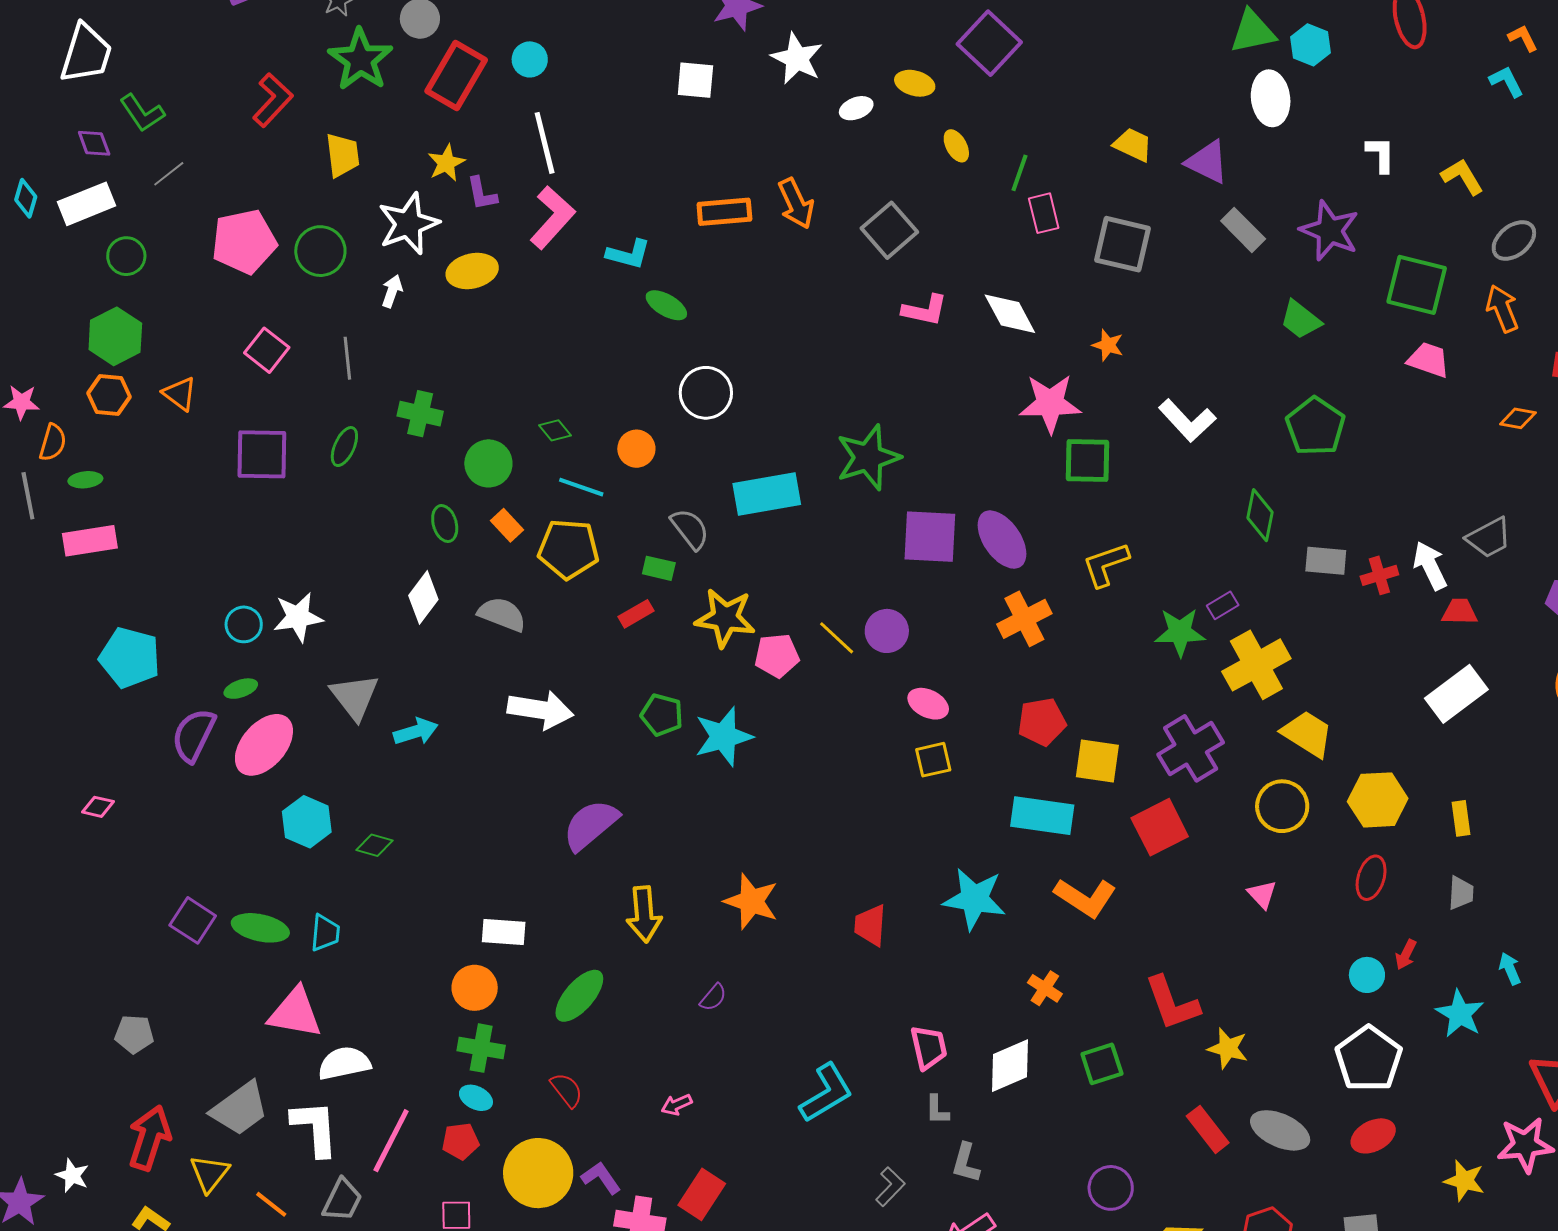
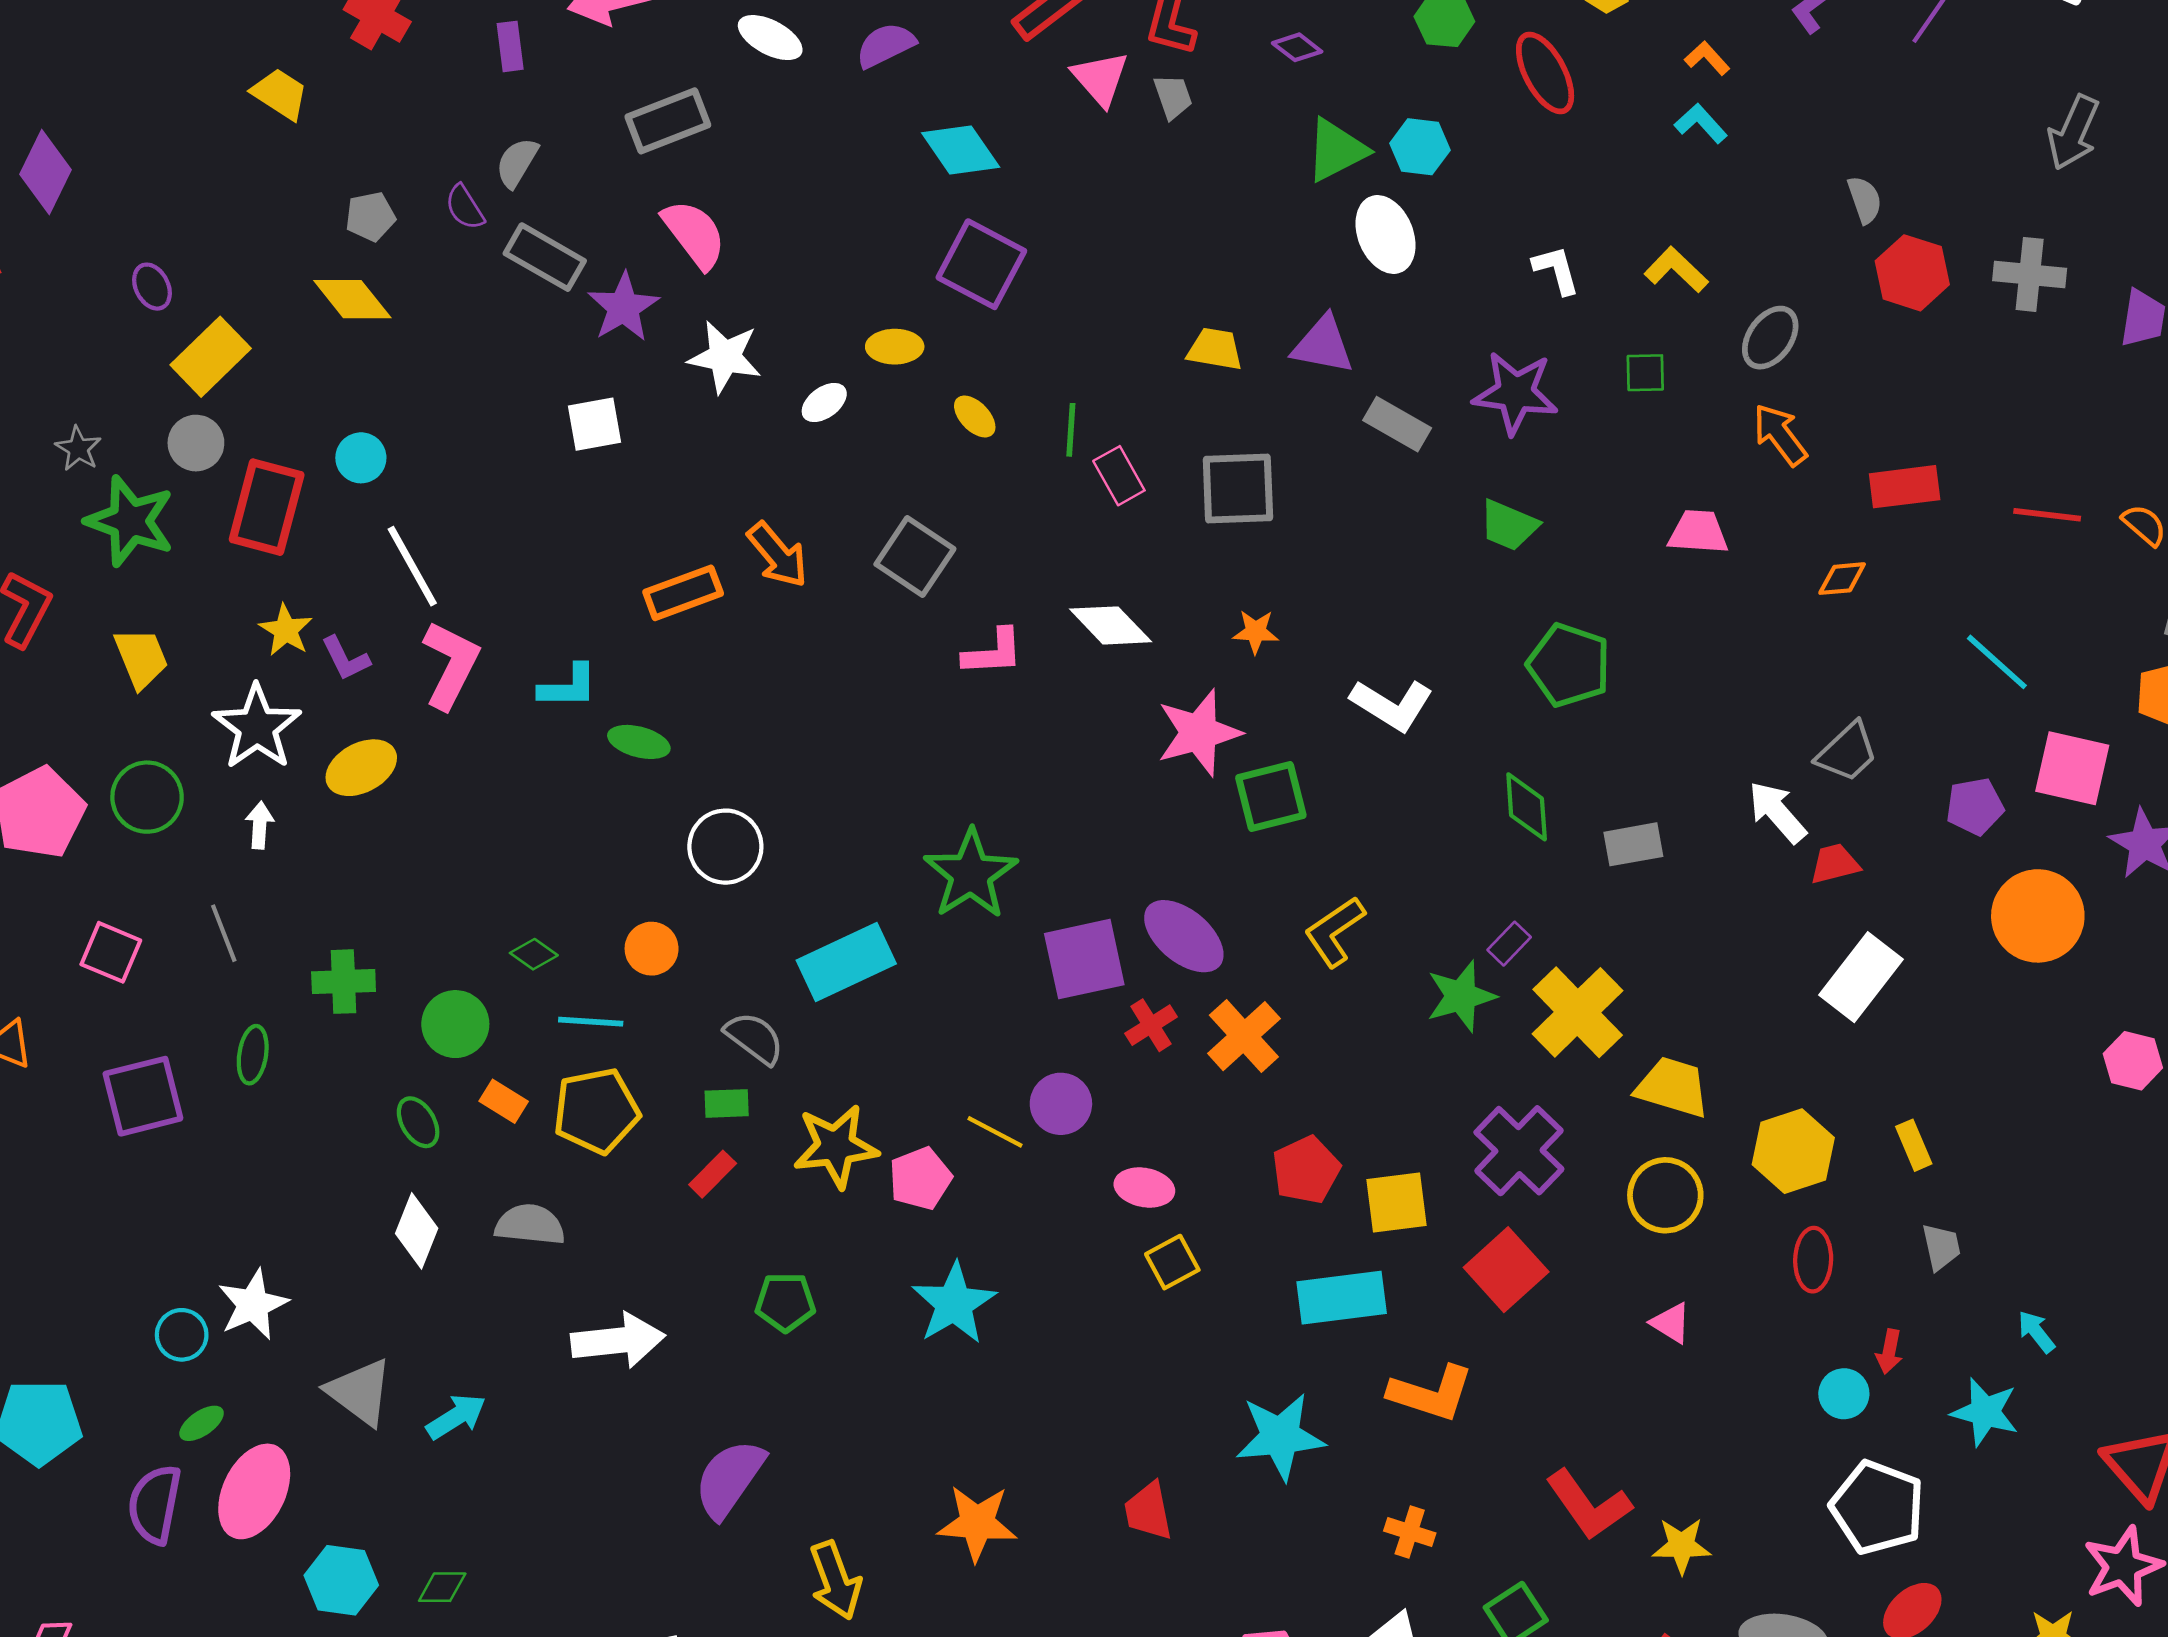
green square: (1417, 285) -> (1645, 373), moved, size x0.5
red cross: (1379, 575) -> (1151, 1025), moved
cyan star: (724, 737) -> (954, 1303), moved

